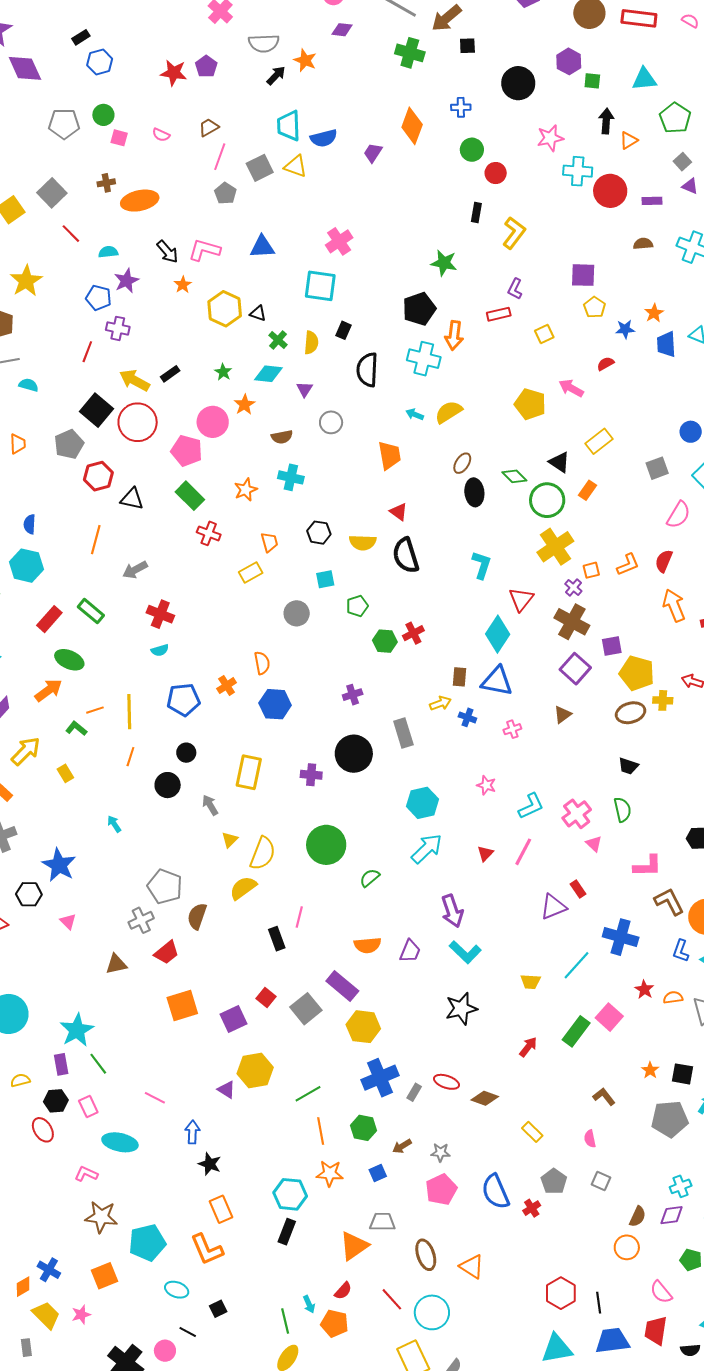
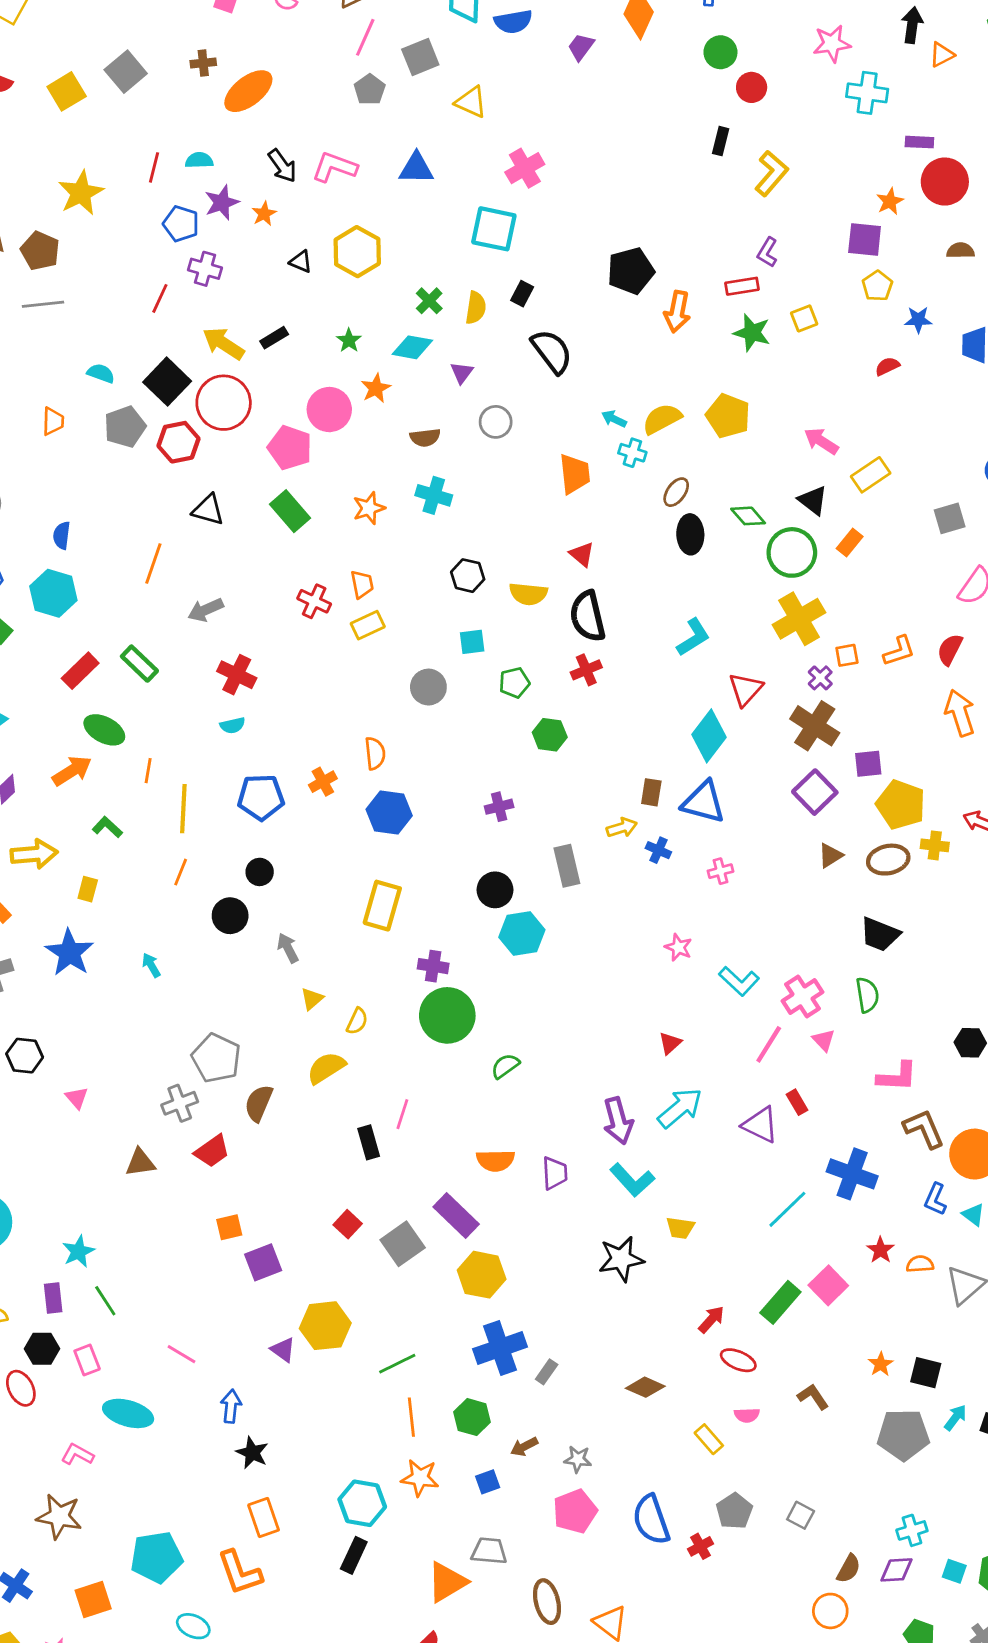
yellow triangle: (296, 166) -> (471, 102), moved
red circle: (610, 191) -> (945, 182), moved
orange ellipse: (140, 201) -> (248, 91), turned -30
purple rectangle: (652, 201) -> (919, 142), moved
red line: (71, 234) -> (154, 167), moved, turned 55
brown semicircle: (643, 244) -> (960, 251), moved
green star: (444, 263) -> (752, 333), moved
orange star: (183, 285) -> (264, 214), moved
black triangle: (258, 313) -> (301, 262), moved
orange star: (654, 313) -> (890, 201), moved
cyan cross: (424, 359) -> (632, 453), moved, size x0.6
black semicircle: (367, 370) -> (552, 351), turned 136
cyan semicircle: (29, 385) -> (101, 373), moved
pink arrow: (571, 388) -> (821, 441), moved
yellow pentagon: (530, 404) -> (728, 416), moved
red hexagon: (98, 476) -> (179, 442), moved
red cross: (209, 533) -> (314, 601), moved
orange trapezoid: (269, 542) -> (362, 584), moved
cyan L-shape: (482, 565) -> (693, 637), turned 36
red cross: (413, 633) -> (586, 670), moved
orange line: (95, 710) -> (148, 771), moved, turned -66
brown triangle: (563, 715) -> (830, 855), moved
yellow arrow: (26, 751) -> (34, 854), turned 36
black circle: (354, 754) -> (495, 890), size x0.7
black trapezoid: (628, 766) -> (880, 934), size x1.4
yellow rectangle: (249, 772) -> (382, 906), moved
yellow rectangle: (65, 773) -> (88, 889), turned 42
purple cross: (311, 775) -> (433, 966), moved
cyan hexagon: (422, 803) -> (522, 934), moved
cyan L-shape: (531, 806) -> (739, 981), turned 64
cyan arrow: (427, 849) -> (680, 1108), moved
pink line: (523, 852) -> (769, 1044), moved
yellow semicircle: (263, 853) -> (357, 1021), size x0.6
blue star: (59, 865) -> (69, 953), moved
purple triangle: (553, 907) -> (760, 1125), turned 44
purple trapezoid: (410, 951) -> (555, 1173), turned -30
yellow trapezoid: (531, 982) -> (680, 1228), moved
orange square: (182, 1006) -> (229, 1227), size x0.6
purple square: (233, 1019) -> (263, 1262), moved
cyan star: (77, 1030) -> (78, 1251), size x0.7
red ellipse: (446, 1082) -> (738, 1360), moved
pink semicircle: (590, 1139) -> (747, 1415), moved, turned -84
brown star: (101, 1217) -> (59, 1516), moved

